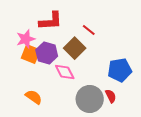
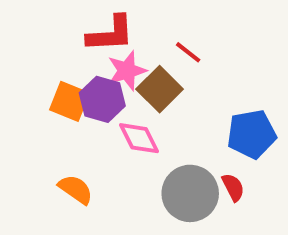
pink star: (26, 39) -> (127, 71), moved

